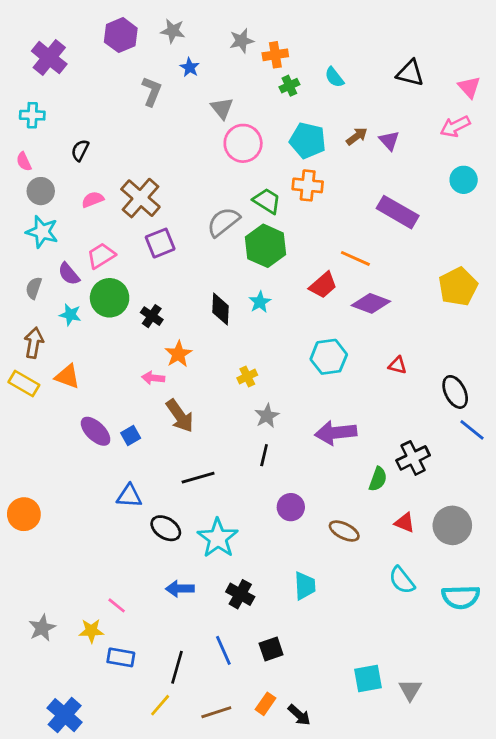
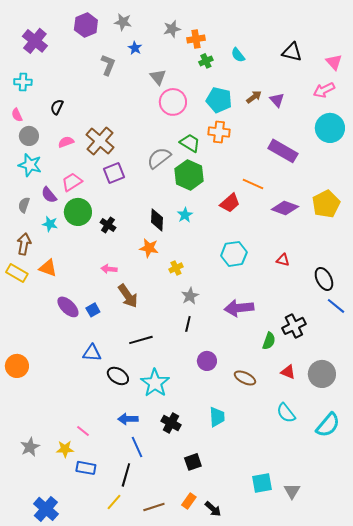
cyan circle: (464, 180) -> (330, 128), size x1.5
purple diamond: (371, 303) -> (285, 208), moved
orange star: (178, 354) -> (149, 248), moved, turned -30
cyan semicircle: (461, 597) -> (328, 425), turned -48
blue line: (223, 650) -> (137, 447), moved

